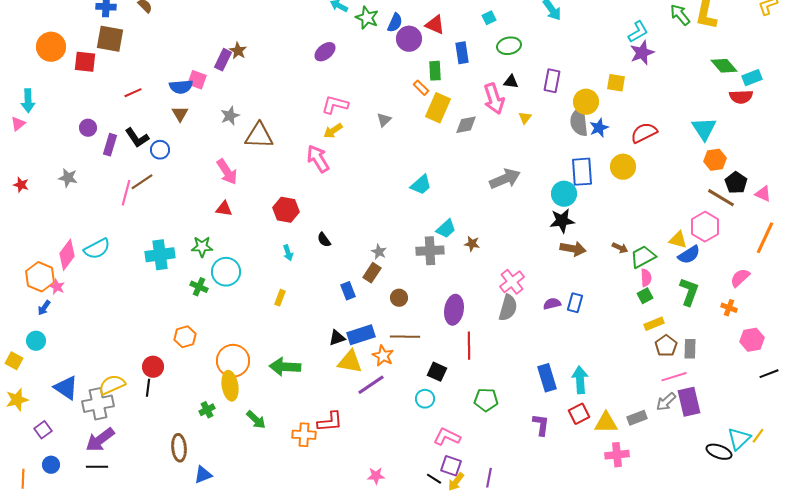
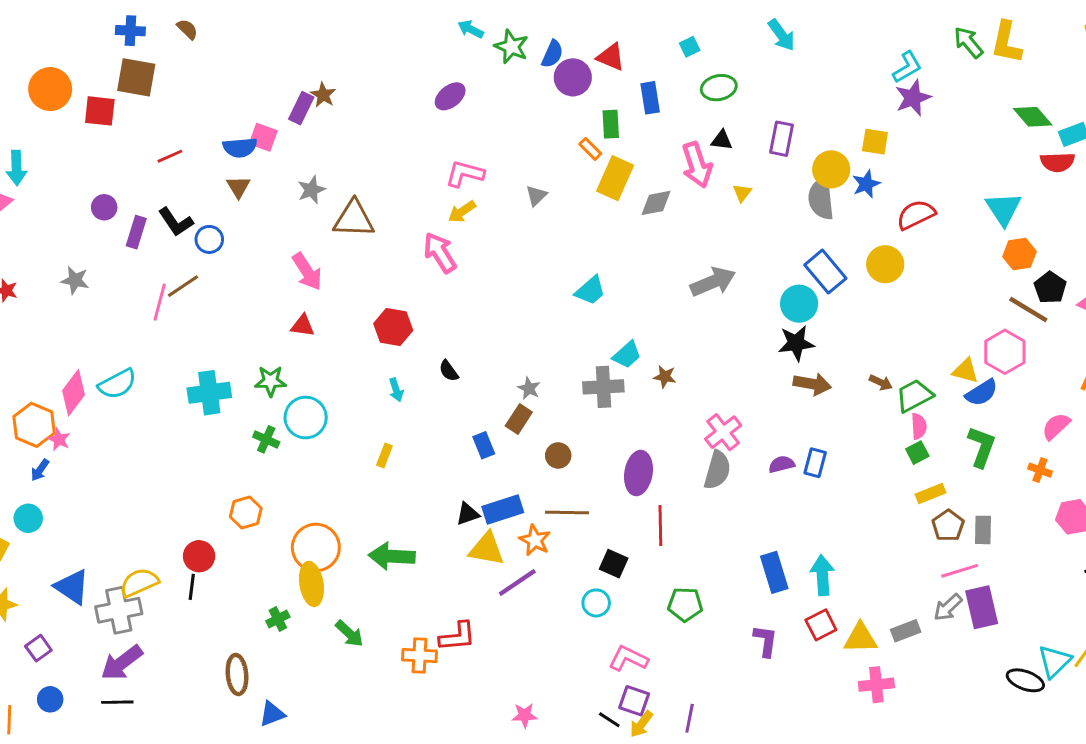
blue star: (599, 128) -> (866, 184), moved
blue rectangle: (582, 172) -> (825, 272), turned -36

